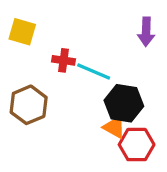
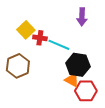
yellow square: (22, 32) -> (26, 30), moved, turned 30
purple arrow: (146, 32) -> (82, 17), moved

